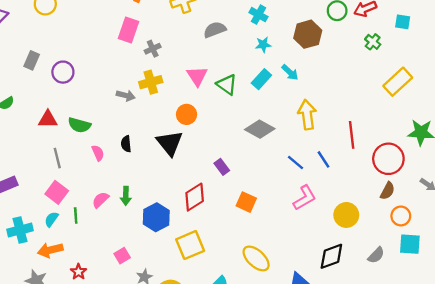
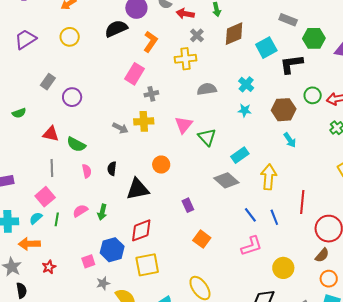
cyan arrow: (290, 72) -> (290, 140), moved
cyan rectangle: (261, 79) -> (240, 155), moved
orange circle: (187, 114) -> (161, 165), moved
black triangle: (170, 143) -> (138, 189), moved, turned 45
red diamond: (195, 197) -> (141, 230), moved
blue hexagon: (156, 217) -> (112, 250), moved

